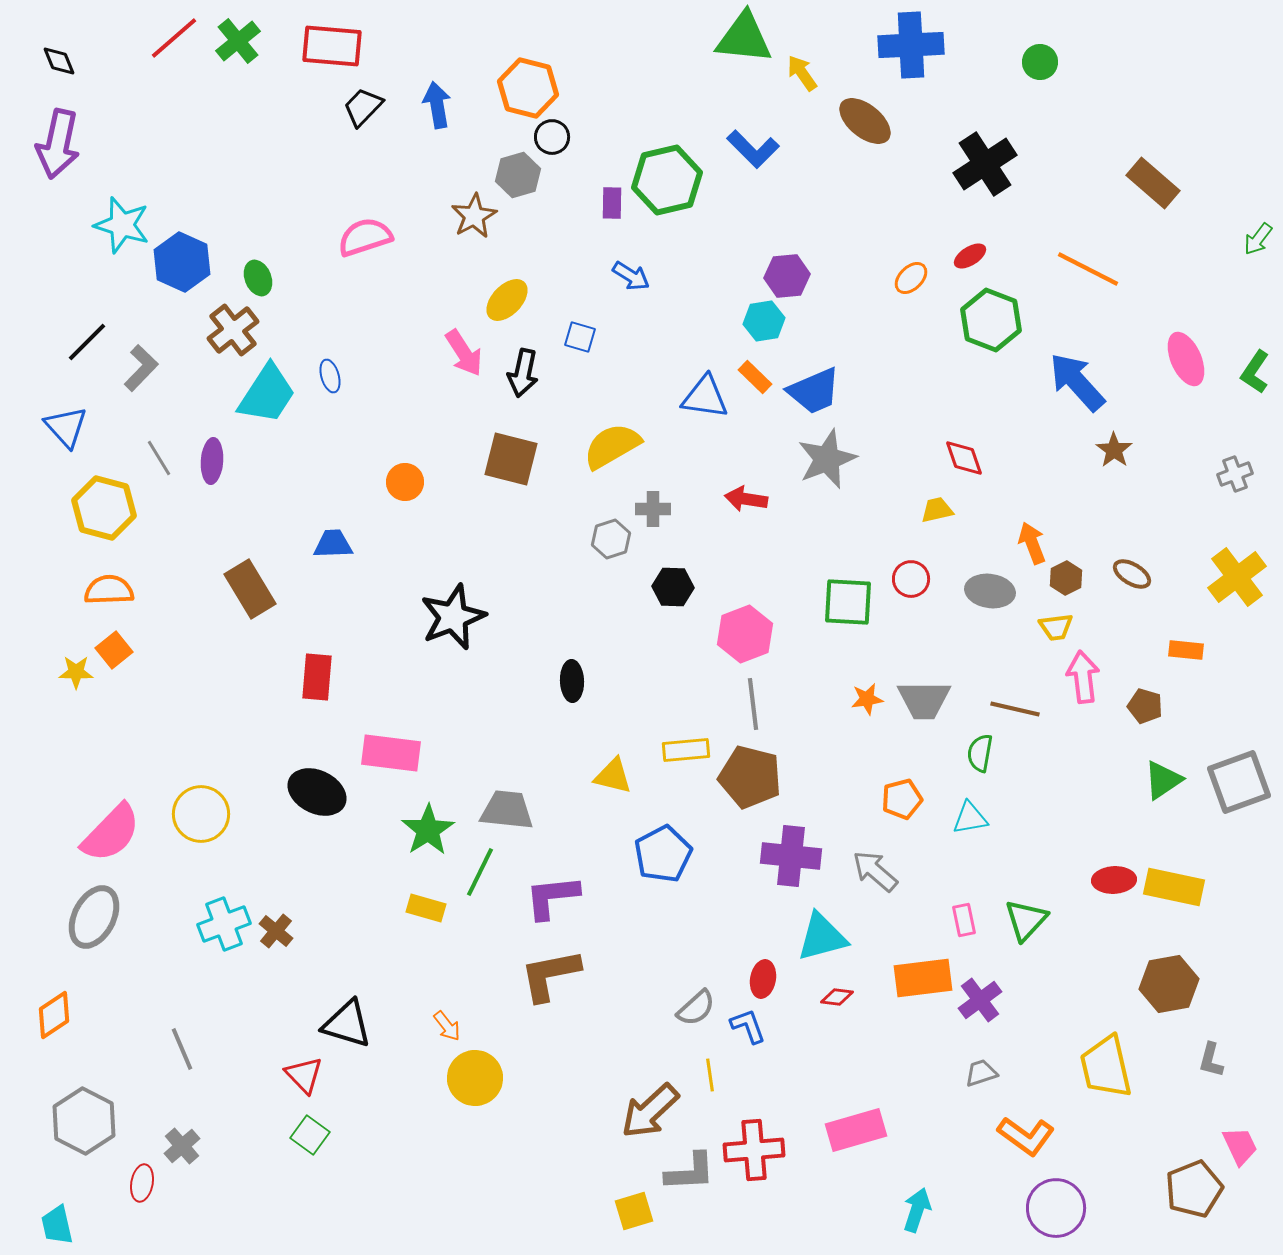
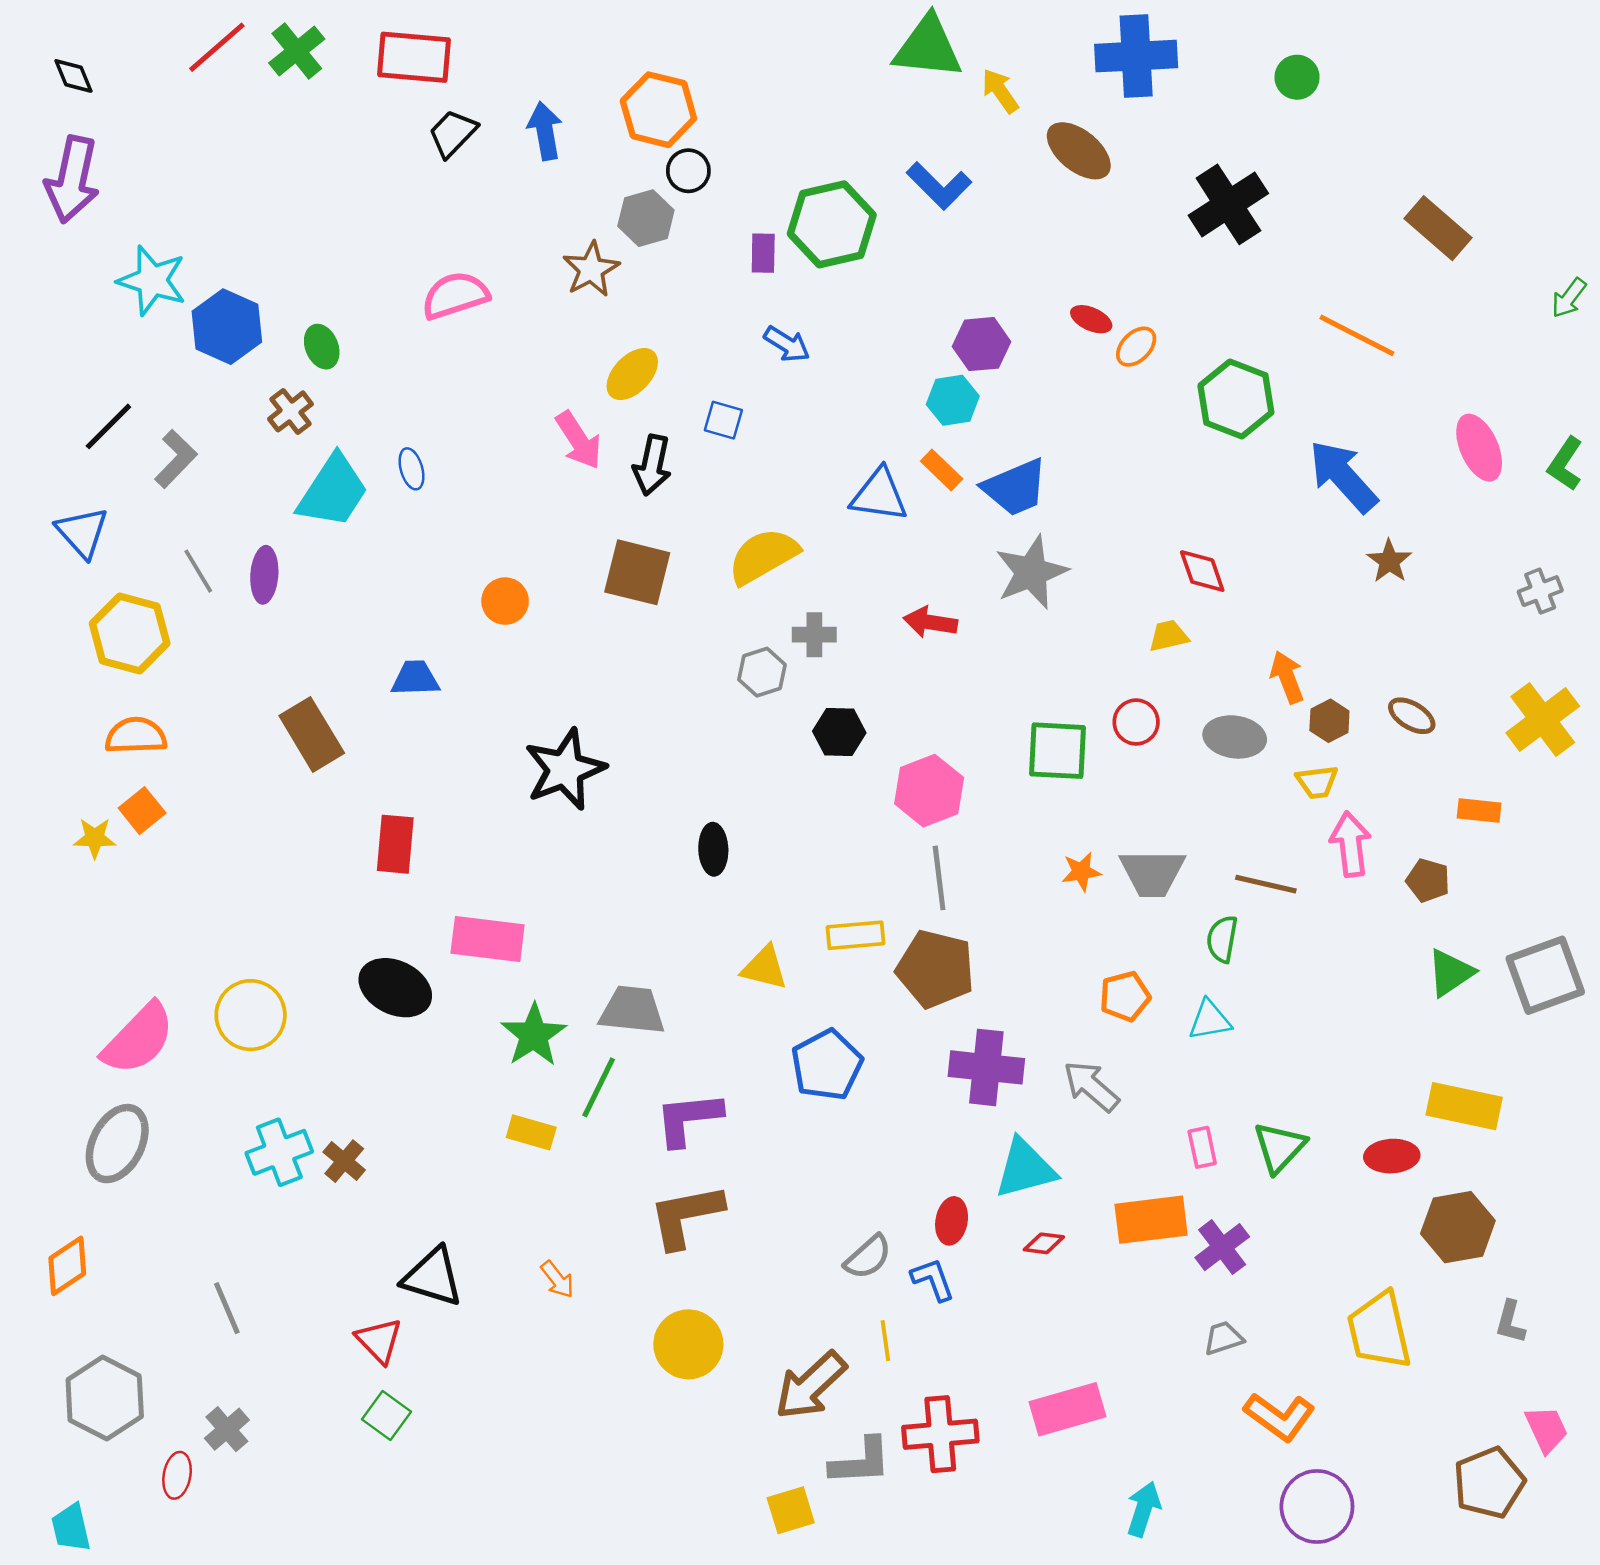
red ellipse: (970, 256) -> (1091, 319), moved, turned 56
brown cross: (233, 330) -> (291, 411), size x0.7
red ellipse: (1114, 880) -> (1392, 1156), moved
yellow circle: (475, 1078) -> (688, 1344), moved

